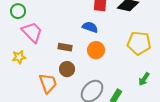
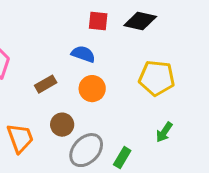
brown rectangle: (65, 47) -> (46, 84), turned -40
brown circle: (67, 69) -> (62, 125), moved

